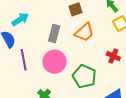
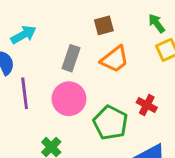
red cross: (113, 56) -> (147, 105), moved

